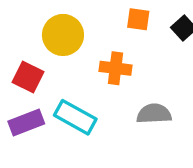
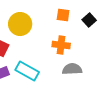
orange cross: (115, 68) -> (61, 45), moved

